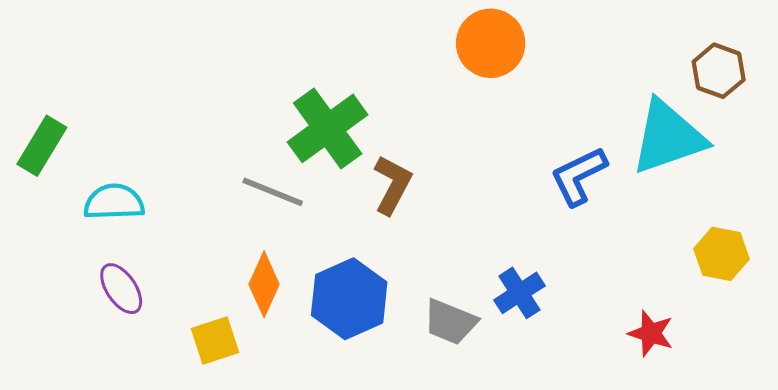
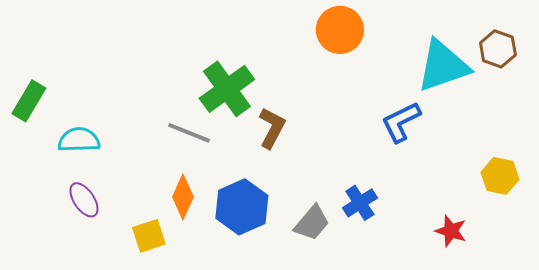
cyan triangle: (668, 137) -> (443, 66), moved
gray trapezoid: (450, 322) -> (312, 223), turned -72

